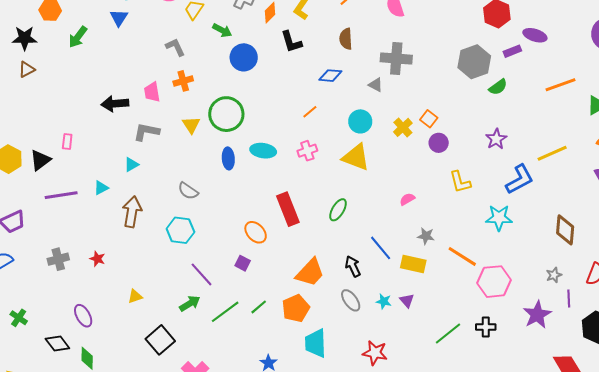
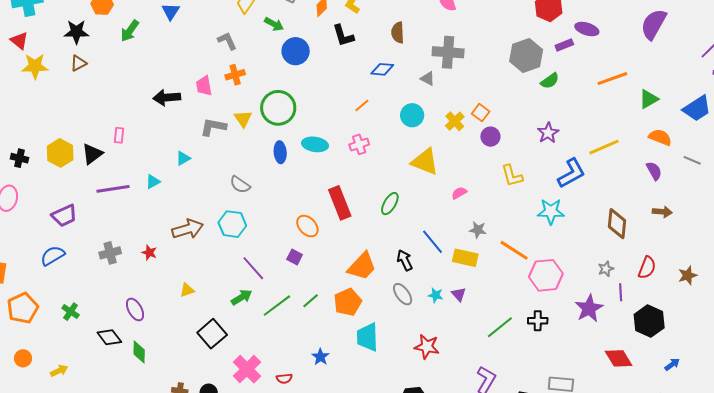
gray L-shape: (146, 132) -> (213, 127), moved
yellow triangle: (356, 157) -> (425, 162), moved
brown arrow: (132, 212) -> (188, 229), moved, turned 64

